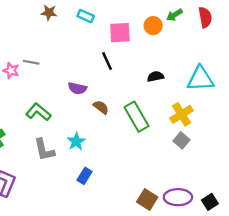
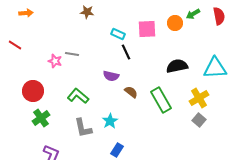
cyan rectangle: (86, 16) -> (118, 34), moved
black line: (107, 61) -> (126, 52), moved
black semicircle: (155, 76) -> (177, 66), size x1.5

